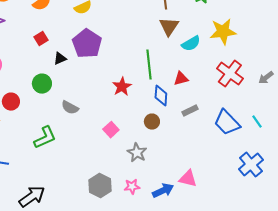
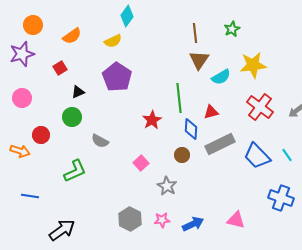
red square: (41, 39) -> (60, 68), moved
black triangle: (60, 59) -> (78, 92), moved
gray rectangle: (190, 111) -> (220, 144), size x1.8
blue cross: (251, 165) -> (281, 198), turned -30
pink triangle: (188, 179) -> (236, 220), moved

